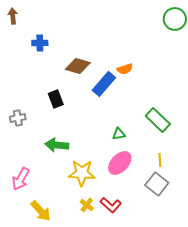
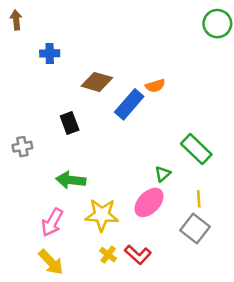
green triangle: (119, 134) -> (163, 174), moved, turned -32
pink arrow: (21, 179) -> (52, 222), moved

